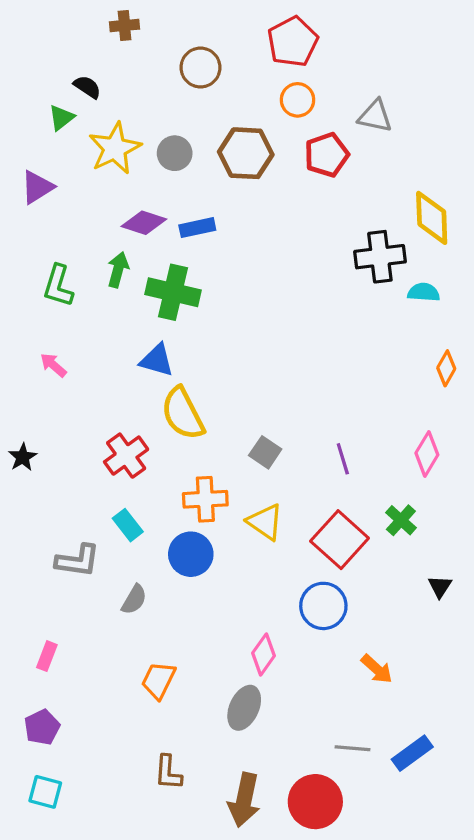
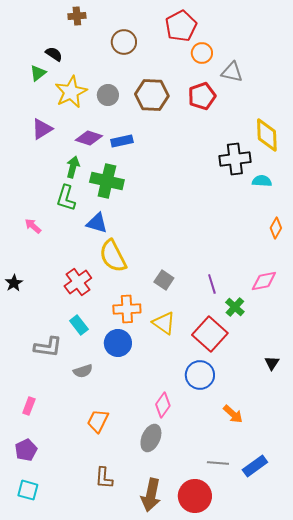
orange circle: (298, 100) -> (202, 53), moved
purple triangle: (37, 187) -> (42, 129), moved
green L-shape: (58, 286) -> (66, 198), moved
pink diamond: (427, 454) -> (264, 281), turned 48
green cross: (401, 520) -> (235, 307), moved
gray semicircle: (134, 599) -> (83, 371), turned 42

